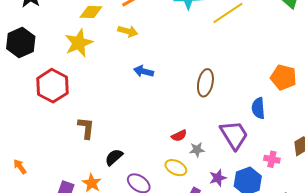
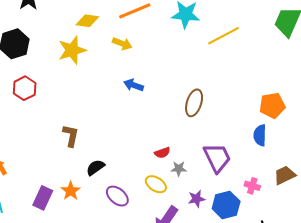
orange pentagon: (283, 77) -> (272, 105), turned -30
red hexagon: (52, 86) -> (25, 88), moved, size x0.7
blue semicircle: (258, 108) -> (260, 135), moved

